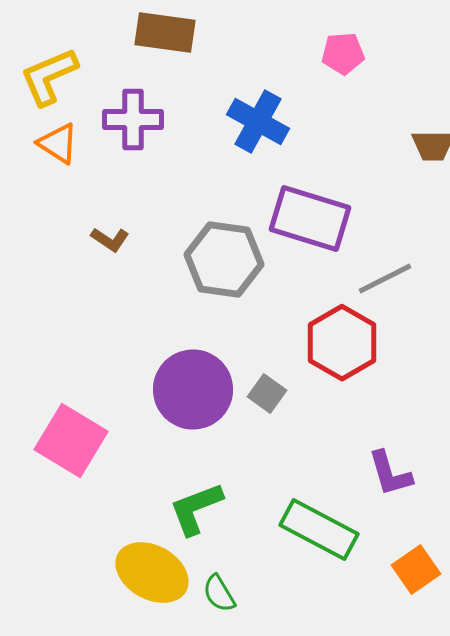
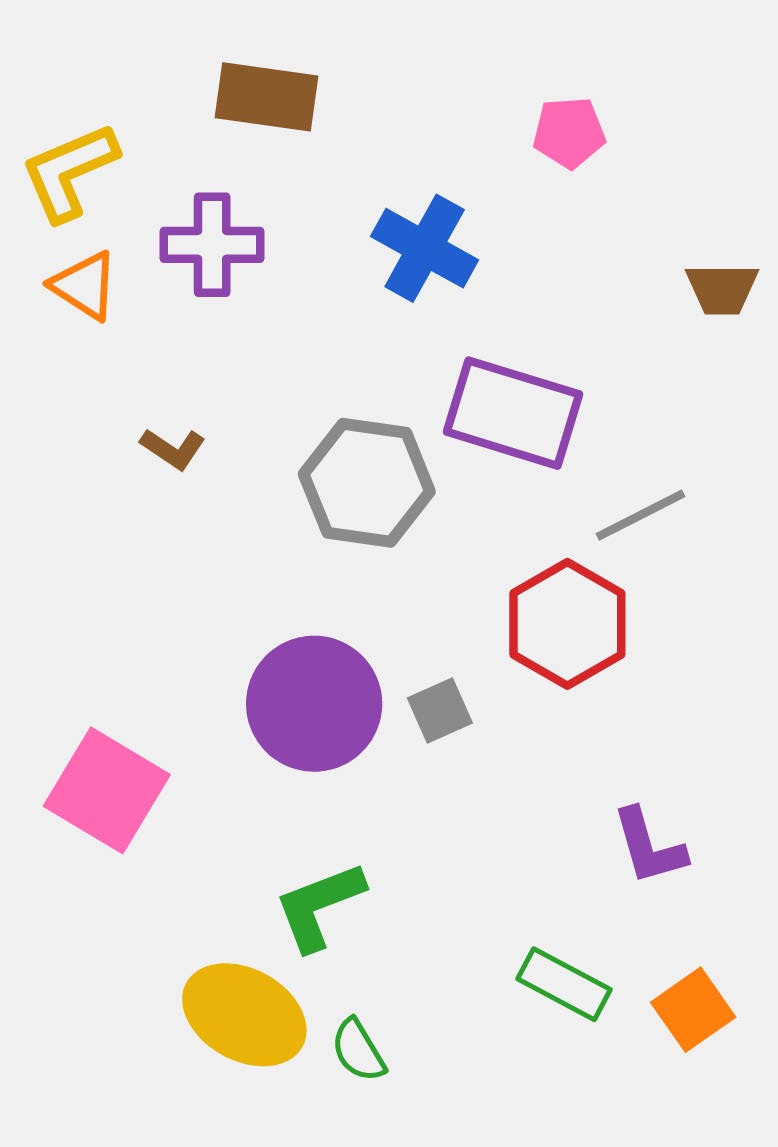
gray square: (267, 394) -> (440, 711), turned 30
green rectangle: (319, 530) -> (564, 984), moved, size x0.7

